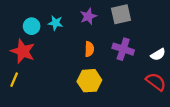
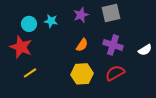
orange semicircle: (89, 49) -> (82, 45), turned 32
yellow line: (14, 80) -> (30, 73), moved, turned 32
red semicircle: (156, 82) -> (115, 73), moved, turned -66

